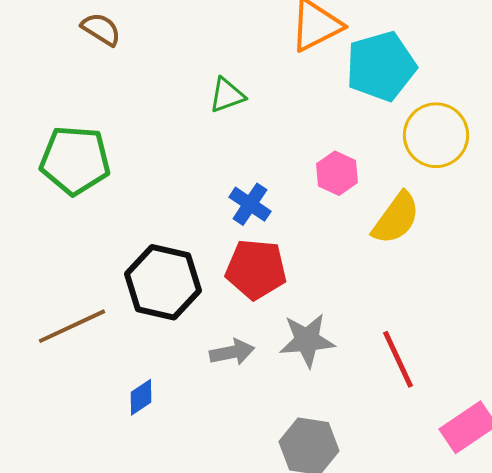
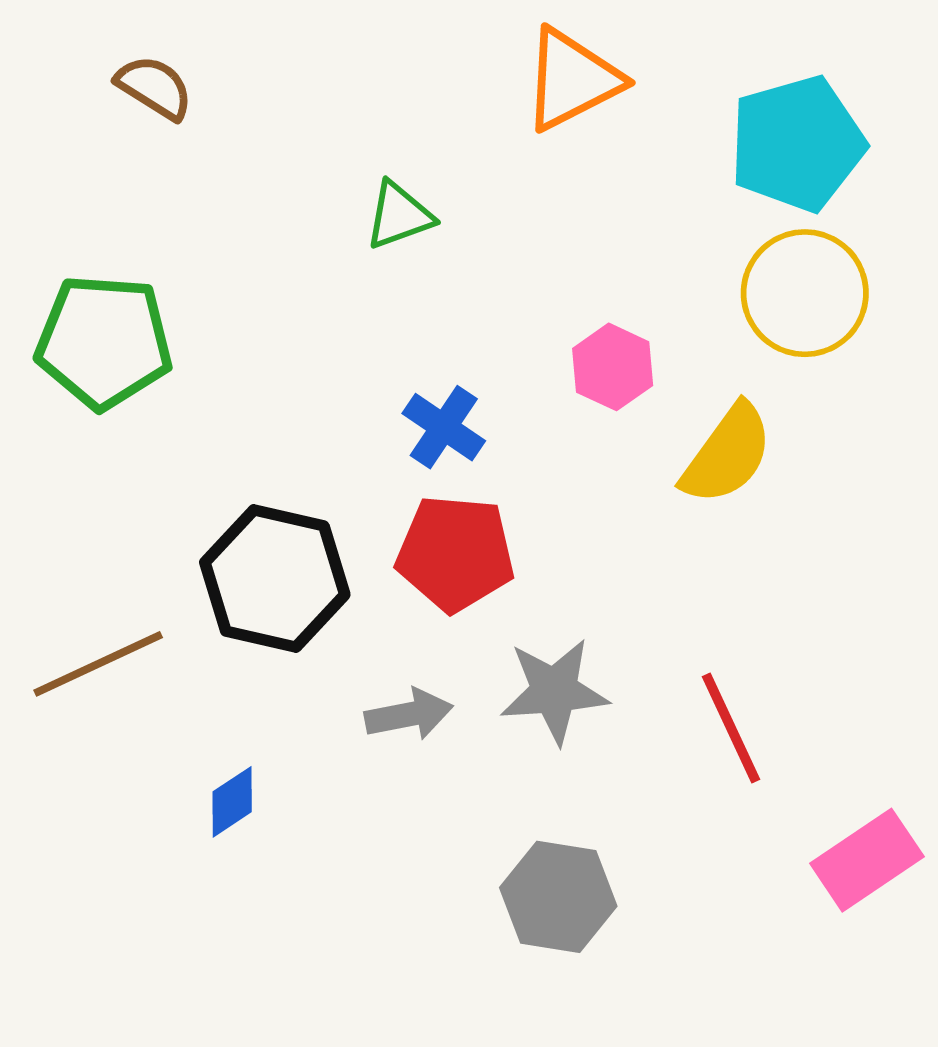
cyan pentagon: (381, 66) -> (797, 144), moved

